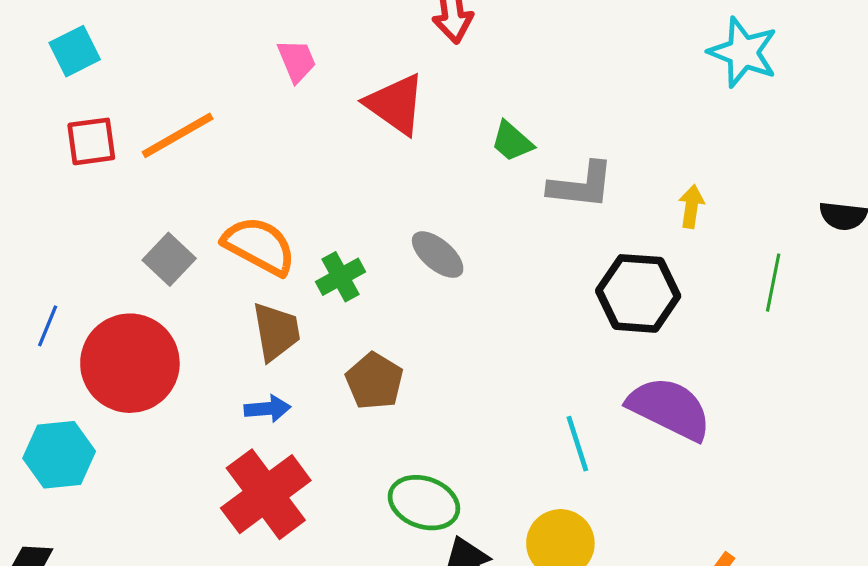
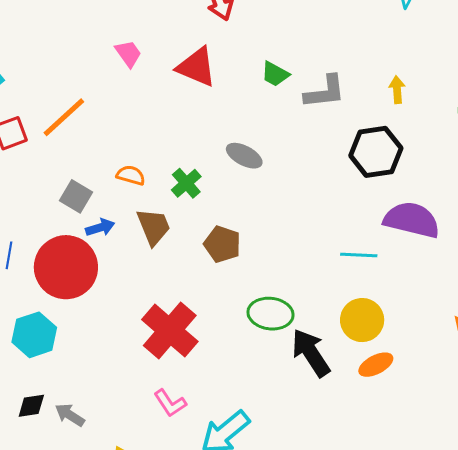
orange semicircle: (259, 246) -> (131, 175), size x0.6
blue arrow: (267, 409) -> (100, 228), moved
cyan line: (577, 444) -> (359, 255), turned -57

